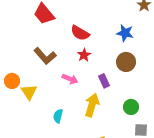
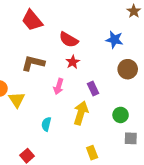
brown L-shape: (45, 56) -> (33, 63), turned 145
brown circle: (126, 62) -> (128, 69), moved
pink arrow: (70, 79) -> (58, 86), turned 84

